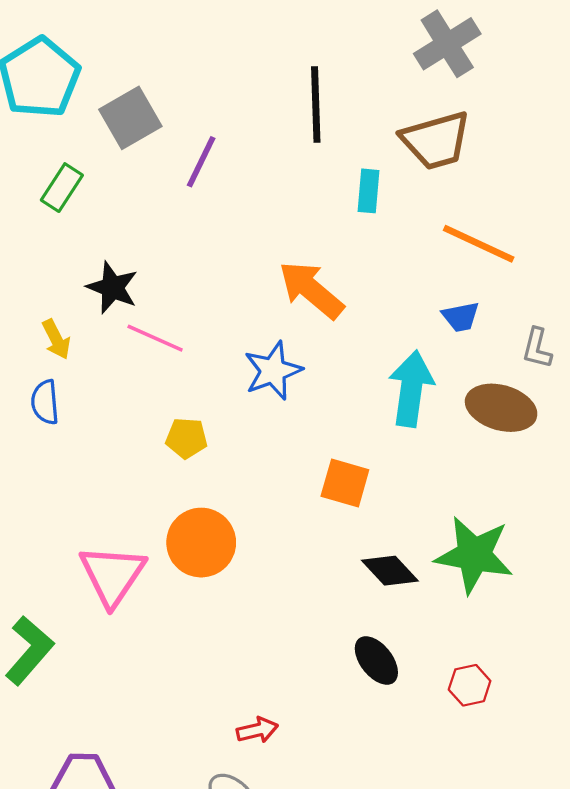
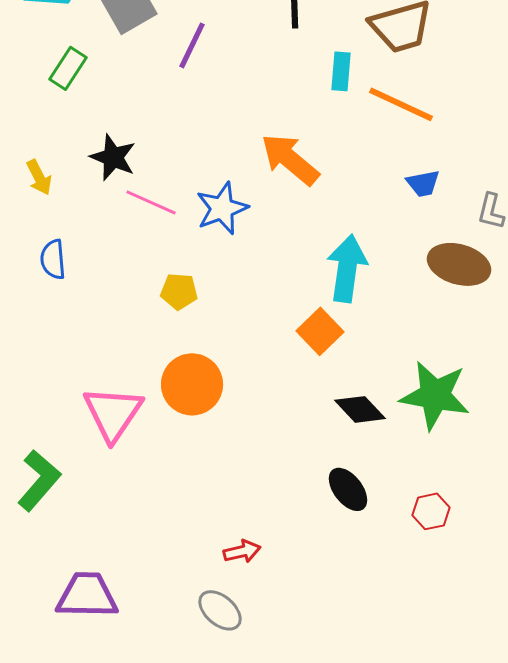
orange line: (479, 244) -> (401, 104), moved
yellow arrow: (56, 339) -> (39, 177), moved
blue star: (273, 371) -> (222, 208), moved
cyan arrow: (411, 389) -> (347, 268), moved
orange square: (345, 483) -> (320, 331), turned 30

